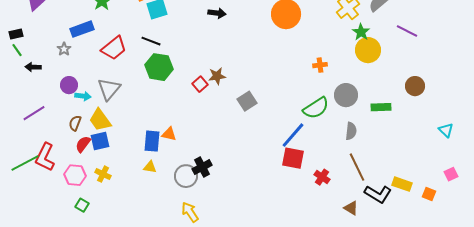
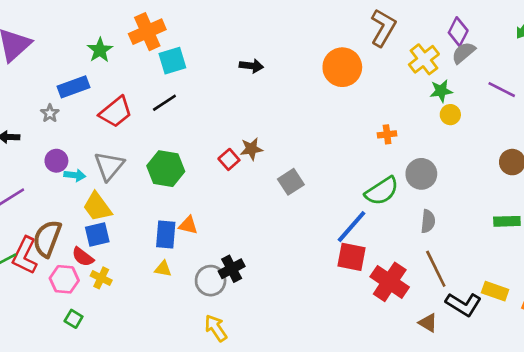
green star: (361, 32) -> (441, 91), turned 30
black line: (151, 41) -> (164, 103), turned -54
yellow circle: (368, 50) -> (450, 115), size x0.6
green hexagon: (159, 67) -> (166, 169), moved
green rectangle: (381, 107) -> (507, 221), moved
brown semicircle: (75, 123) -> (47, 238), moved, size x1.8
red semicircle: (83, 144) -> (83, 257), moved, turned -90
red cross: (322, 177) -> (390, 282), size x1.8

